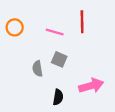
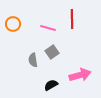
gray square: (59, 59) -> (52, 52), turned 32
black semicircle: (58, 97) -> (51, 85), turned -128

